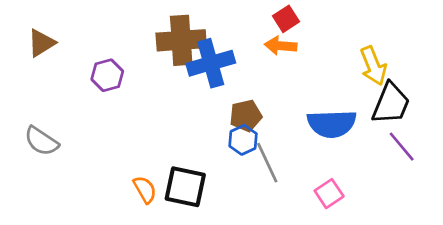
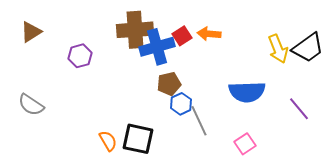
red square: (286, 19) -> (182, 36), moved
black trapezoid: (391, 103) -> (308, 48), moved, turned 32
brown pentagon: (246, 116) -> (169, 84), moved

